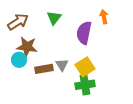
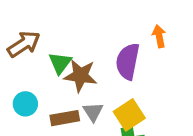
green triangle: (54, 18) -> (60, 63), moved
brown star: (27, 47) -> (80, 76), moved

